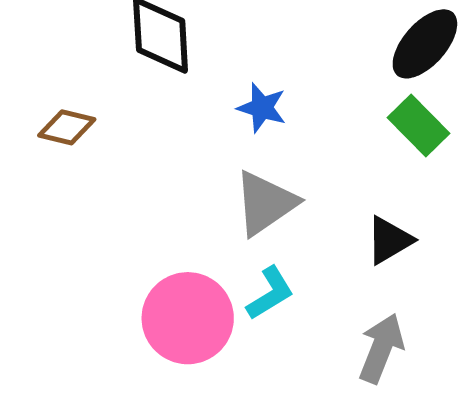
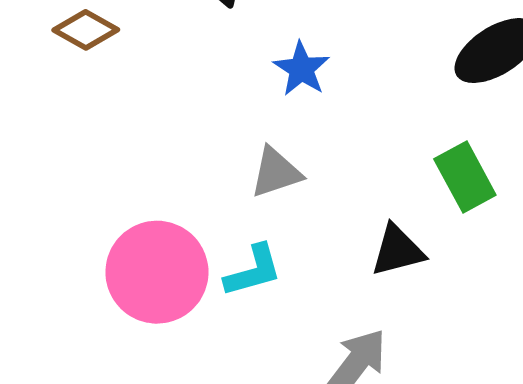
green rectangle: (419, 125) -> (465, 177), moved
gray triangle: (265, 203) -> (276, 172), size x0.7

